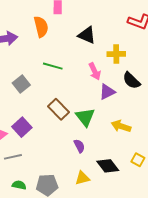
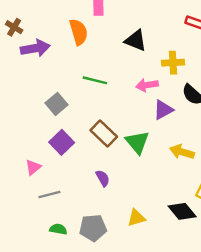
pink arrow: (95, 71) -> (147, 85), turned 108
purple square: (22, 127) -> (62, 142), moved
purple semicircle: (79, 146) -> (103, 178), moved
black diamond: (108, 166) -> (182, 211), moved

